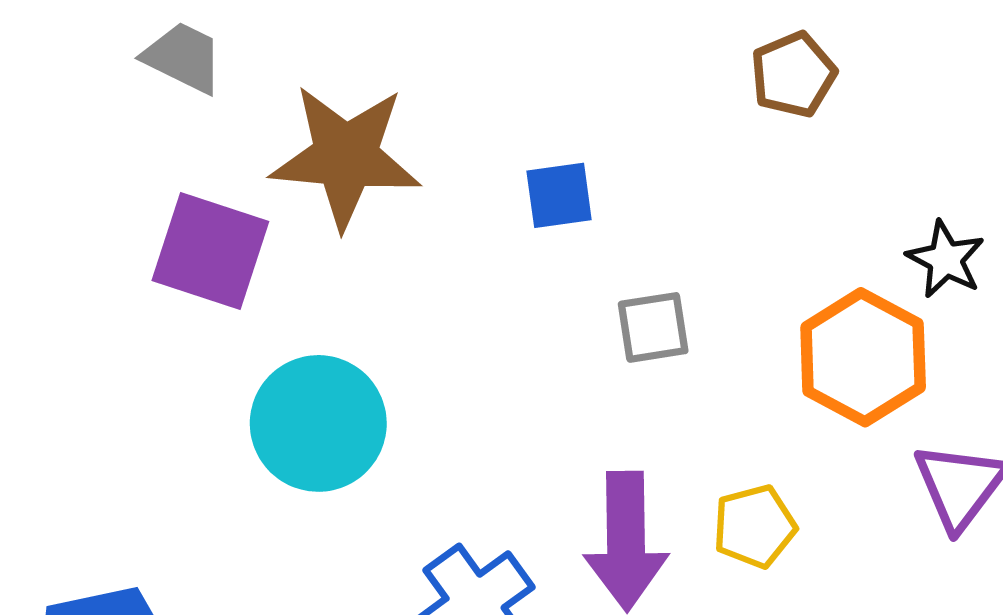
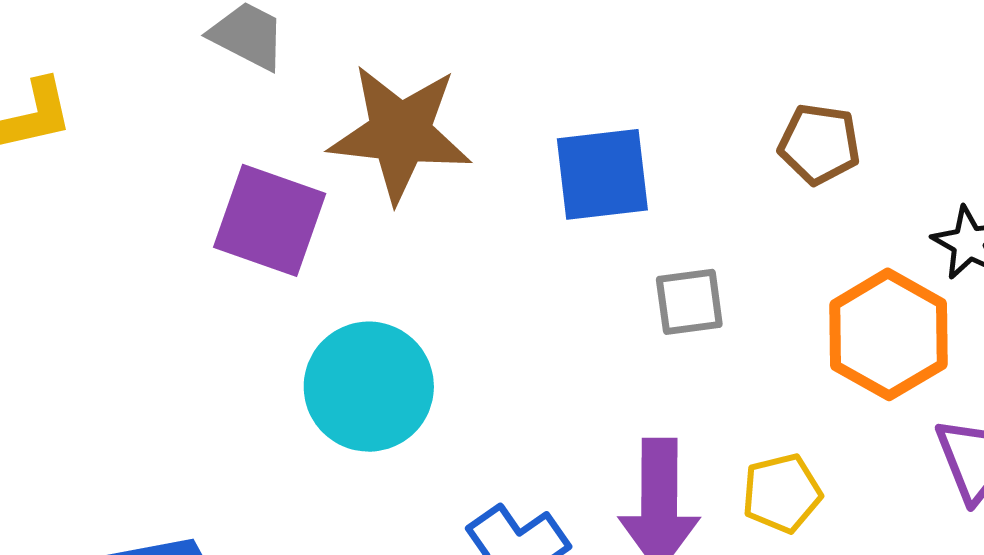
brown pentagon: (793, 75) -> (819, 144), moved, turned 30
blue square: (559, 195) -> (602, 174), size x1.5

